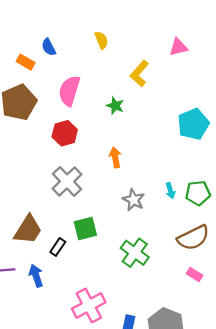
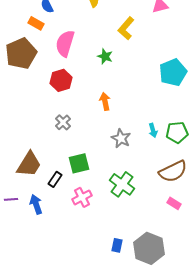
orange rectangle: (26, 62) -> (36, 23), moved
gray cross: (67, 181) -> (63, 122), size x0.6
pink cross: (89, 306) -> (82, 197), moved, size x0.7

